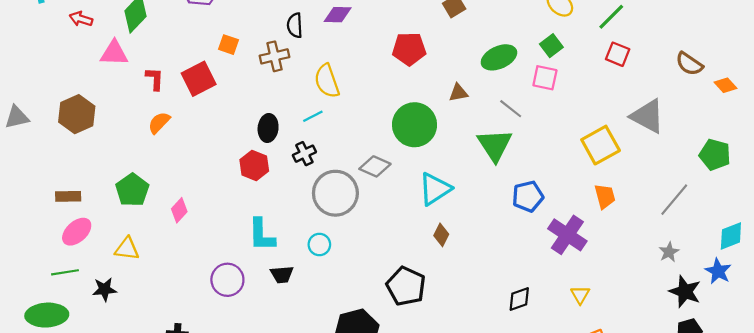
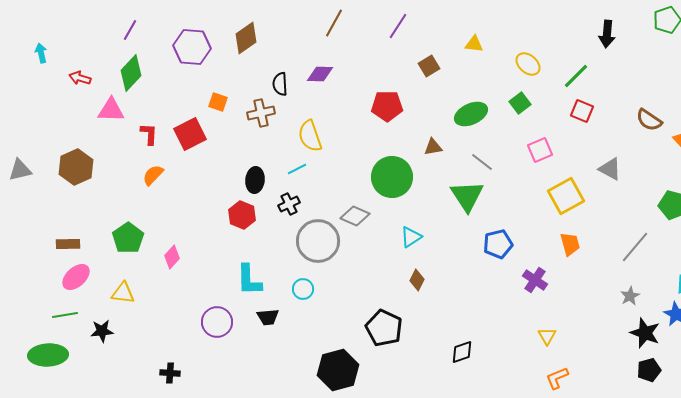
pink square: (545, 78) -> (540, 150), moved, turned -35
gray triangle: (648, 116) -> (610, 169), size x0.7
cyan triangle: (435, 189) -> (411, 237), size x0.7
purple cross: (567, 235) -> (535, 280), size x0.7
black diamond: (519, 299) -> (462, 352), moved

